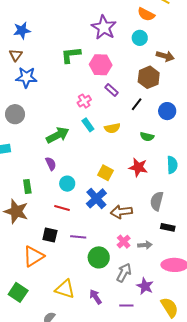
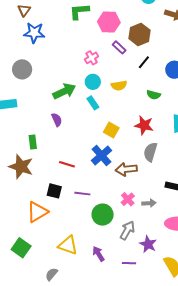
brown hexagon: (149, 77) -> (139, 34), moved
cyan rectangle: (88, 125) -> (93, 103), moved
cyan circle: (67, 184) -> (93, 82), moved
gray semicircle: (157, 201) -> (150, 152), moved

